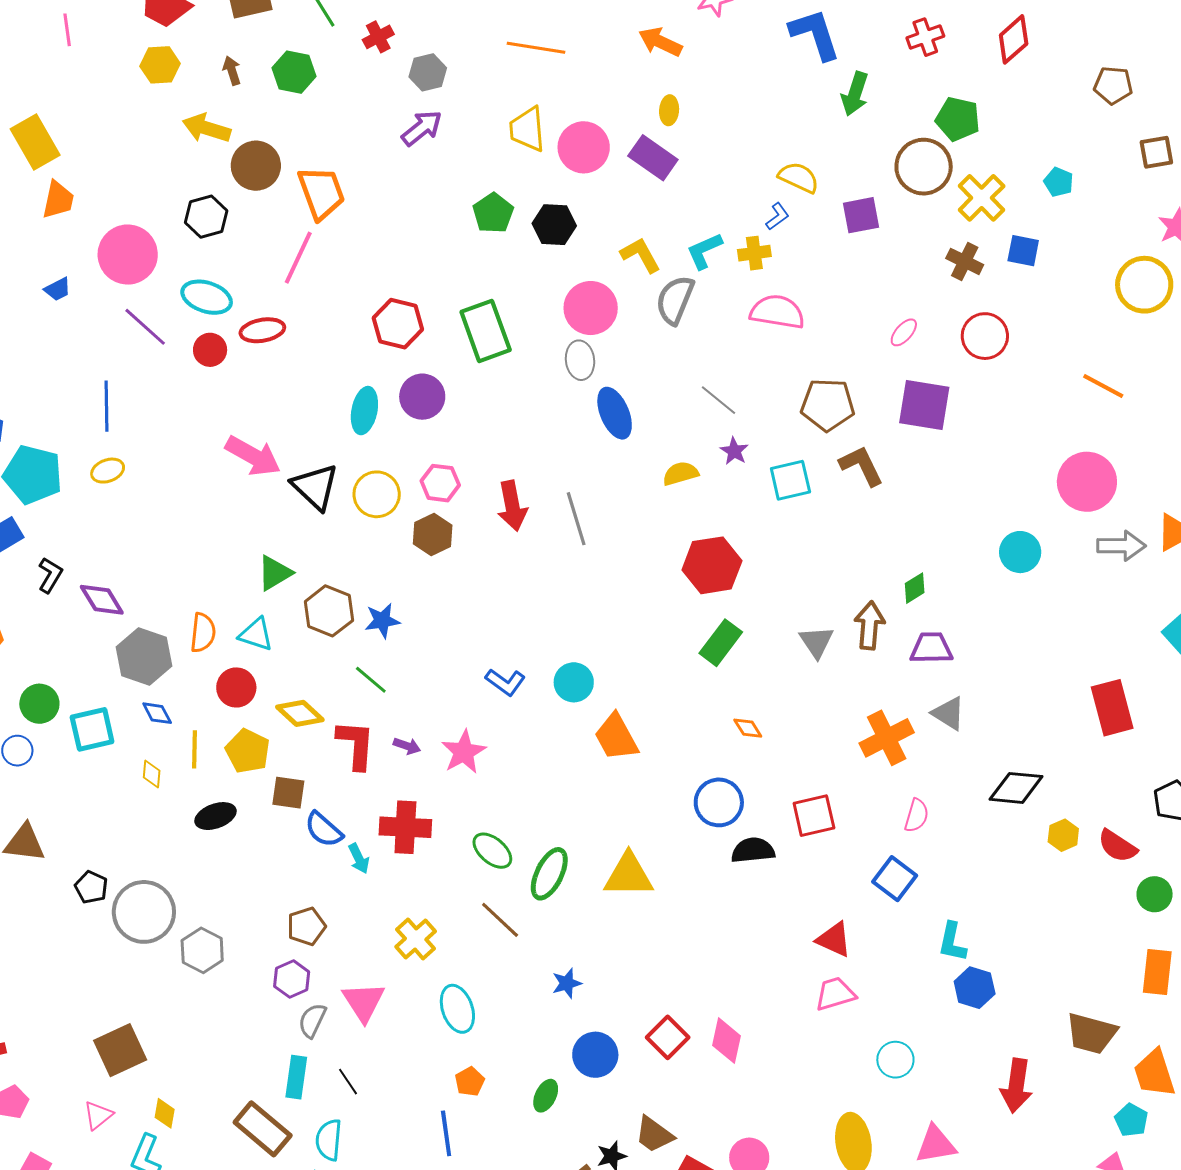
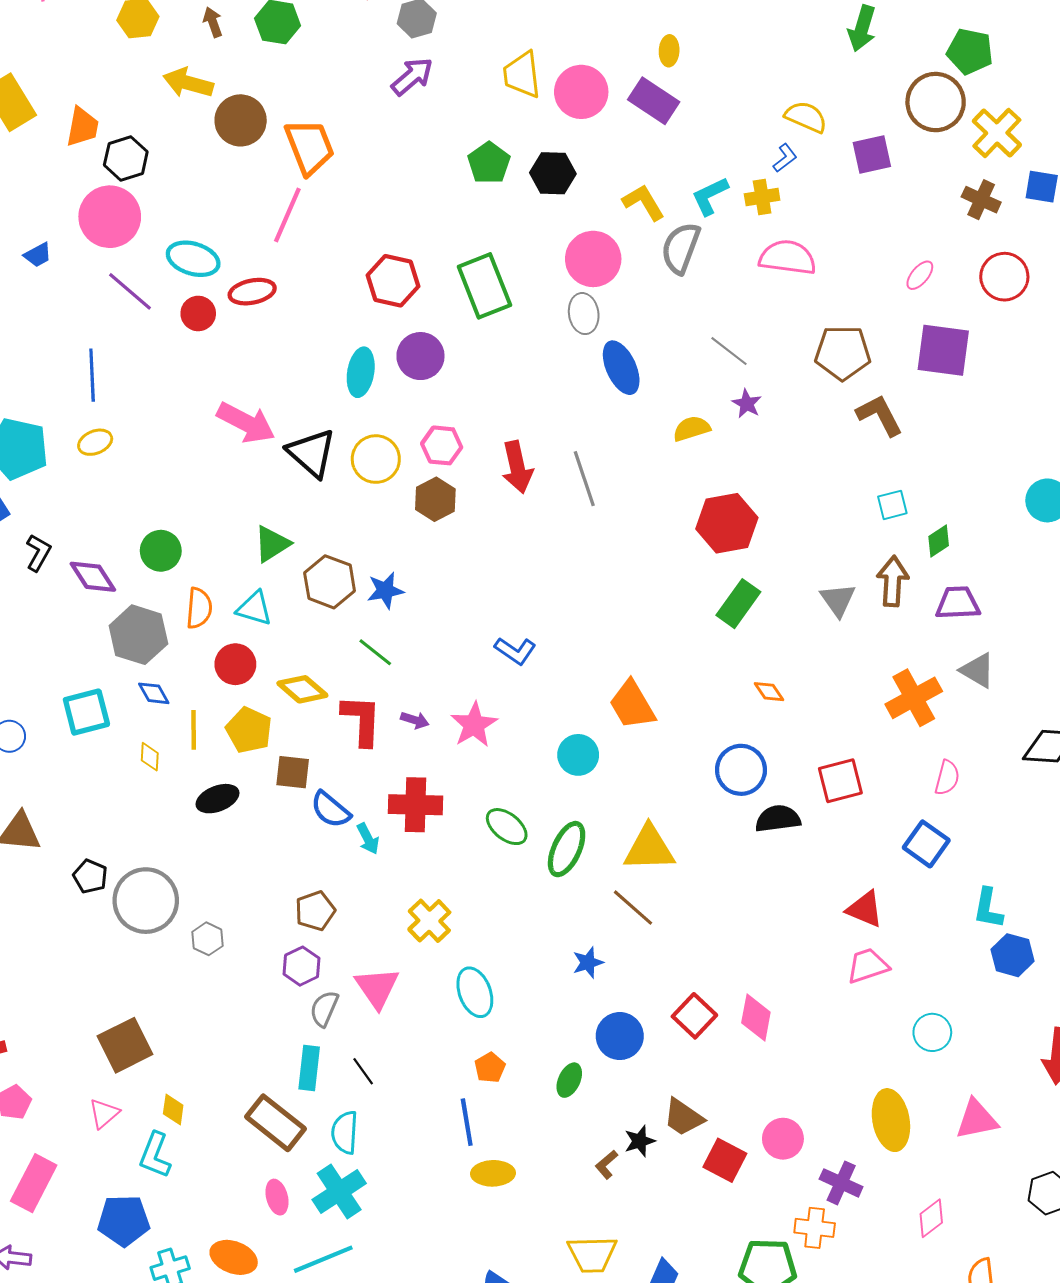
orange trapezoid: (58, 200) -> (82, 127), moved
black hexagon: (206, 217) -> (126, 158), moved
cyan square: (790, 480) -> (892, 505), moved, size x0.7
cyan circle: (574, 682) -> (578, 755), moved
green circle: (39, 704) -> (161, 551), moved
brown line: (500, 920) -> (633, 908), moved
gray hexagon: (202, 950) -> (207, 939), size x0.7

